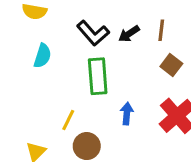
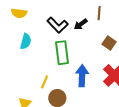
brown line: (161, 30) -> (99, 13), moved
blue arrow: (127, 114) -> (82, 76), size x1.5

